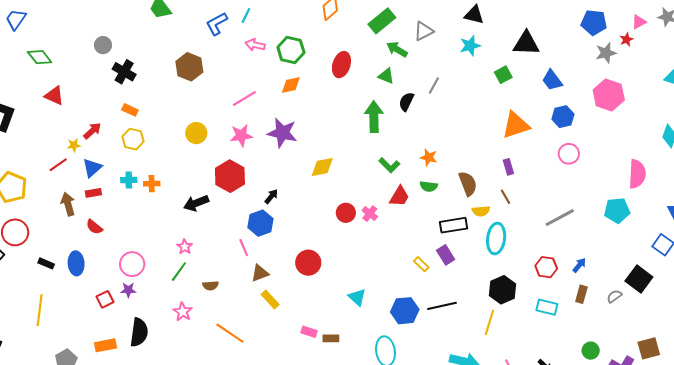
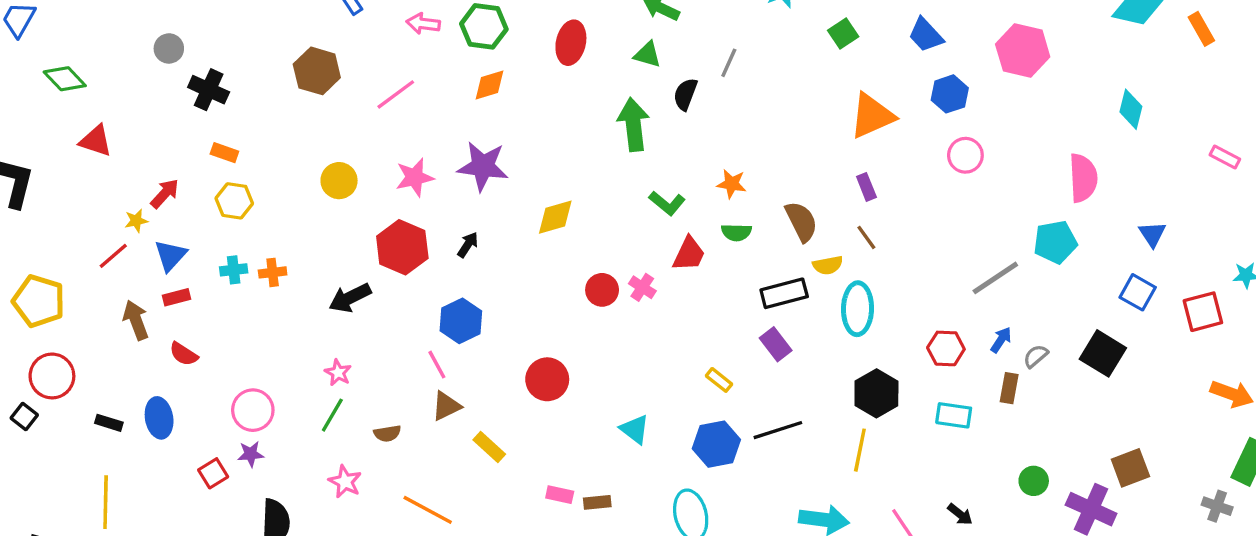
pink line: (244, 99) -> (396, 94), moved
black arrow: (271, 196) -> (468, 245), moved
gray line: (560, 218) -> (995, 278), moved
yellow rectangle: (421, 264) -> (719, 380), moved
brown triangle: (260, 273) -> (446, 406), moved
gray semicircle: (614, 296) -> (1036, 356), moved

